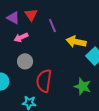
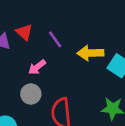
pink arrow: (21, 37) -> (37, 67), moved

